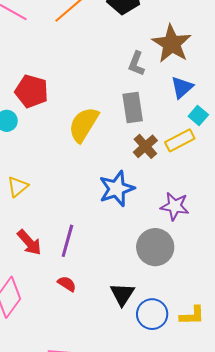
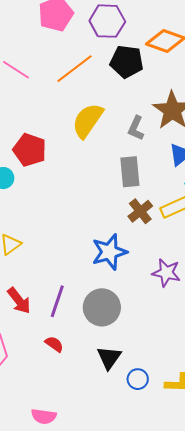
yellow semicircle: (84, 125) -> (88, 120), moved
gray circle: (155, 247) -> (102, 307), moved
blue circle: (152, 314) -> (138, 379), size x0.7

